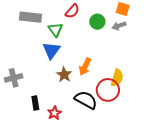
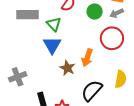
yellow semicircle: (117, 78) -> (121, 79), moved
red circle: (108, 90) -> (112, 38), moved
black semicircle: (86, 100) -> (92, 91), turned -70

